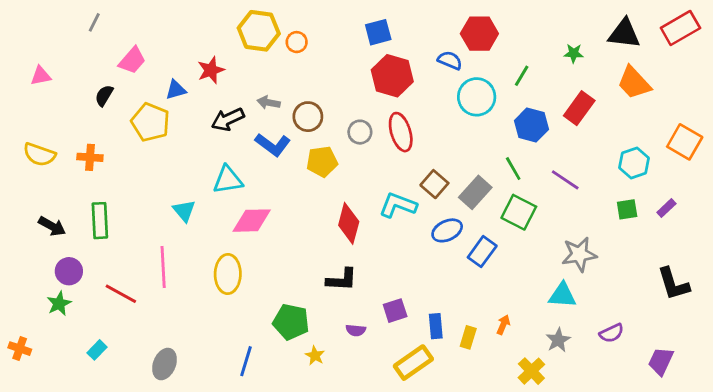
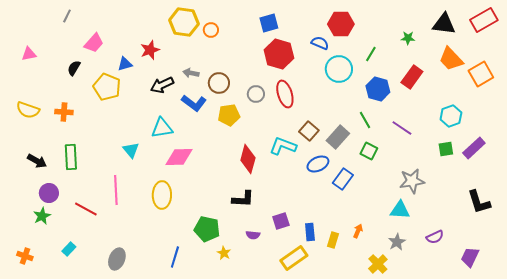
orange square: (685, 142) -> (481, 74), moved, turned 30
purple rectangle: (666, 208) -> (474, 148), size x1.6
green square: (519, 212) -> (369, 151), size x0.7
orange cross: (20, 349) -> (25, 256), moved

